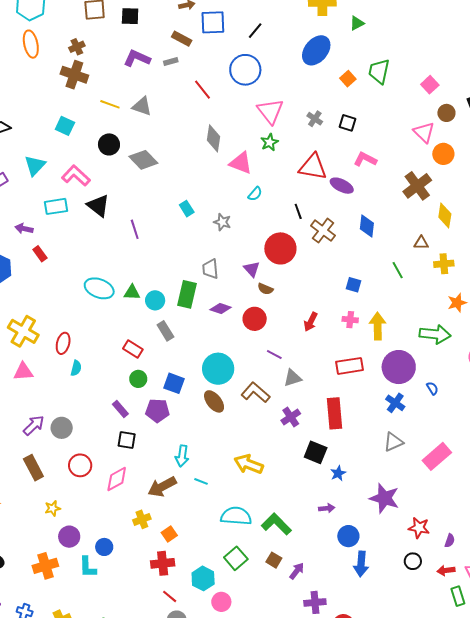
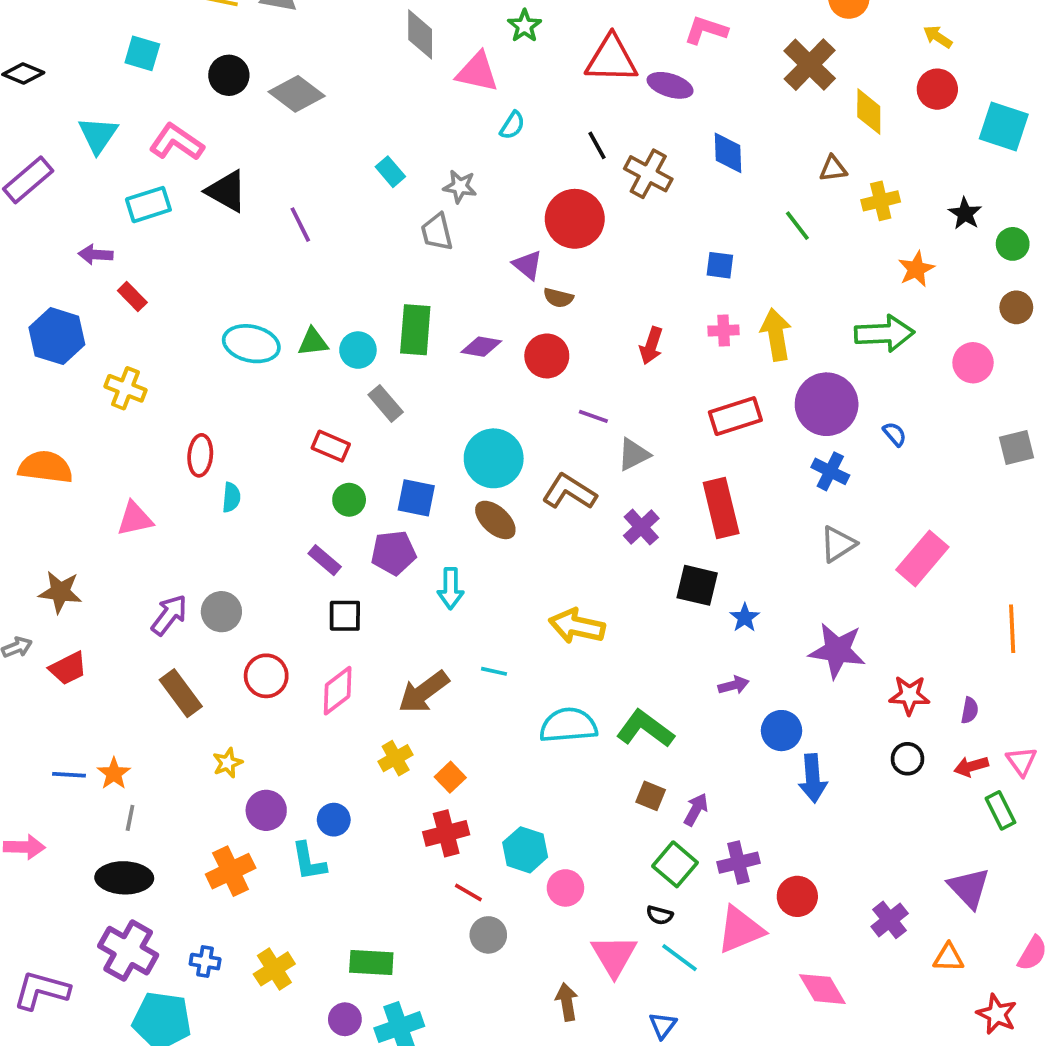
gray trapezoid: (210, 269) -> (437, 232), moved
yellow cross: (23, 331) -> (125, 388), moved, size x0.7
cyan arrow: (182, 456) -> (451, 588), moved
green square: (236, 558) -> (675, 864), moved

